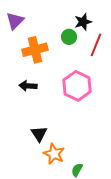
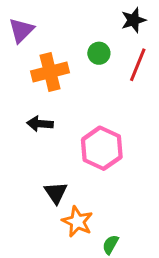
black star: (83, 22) -> (133, 20), moved
pink hexagon: (77, 86) -> (102, 148), moved

